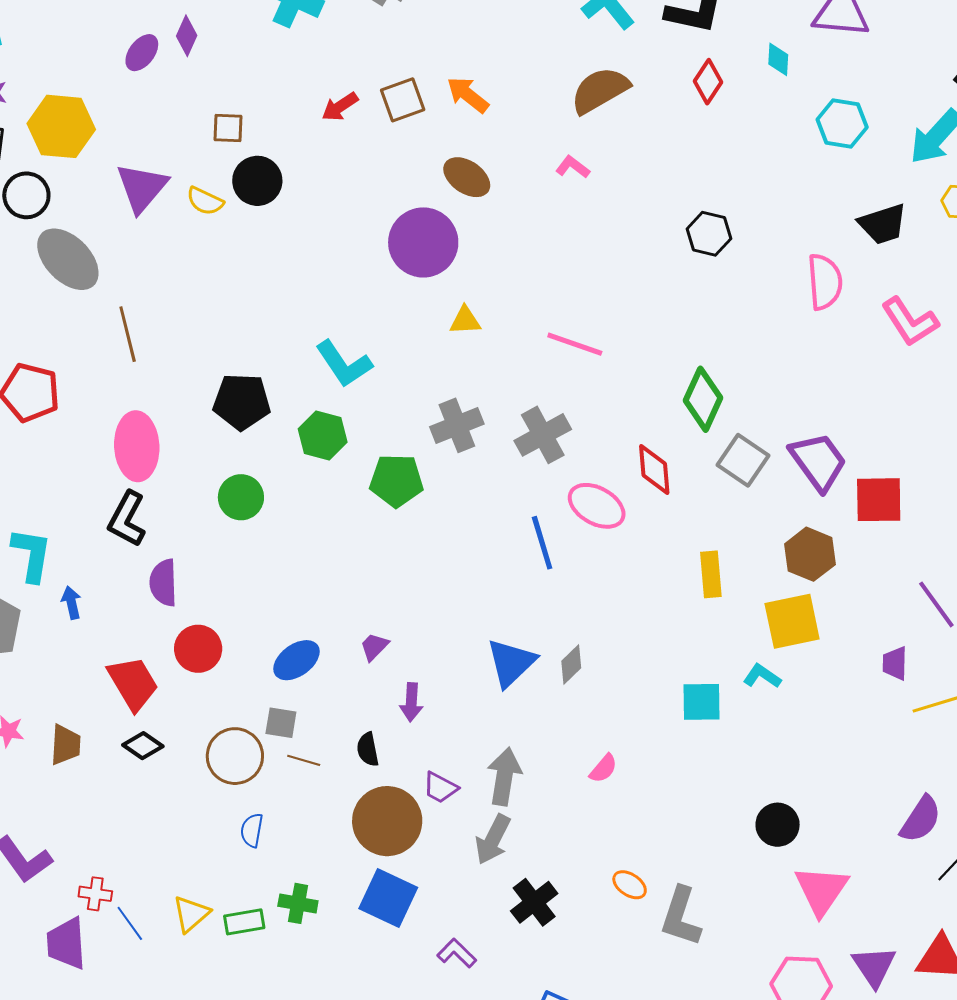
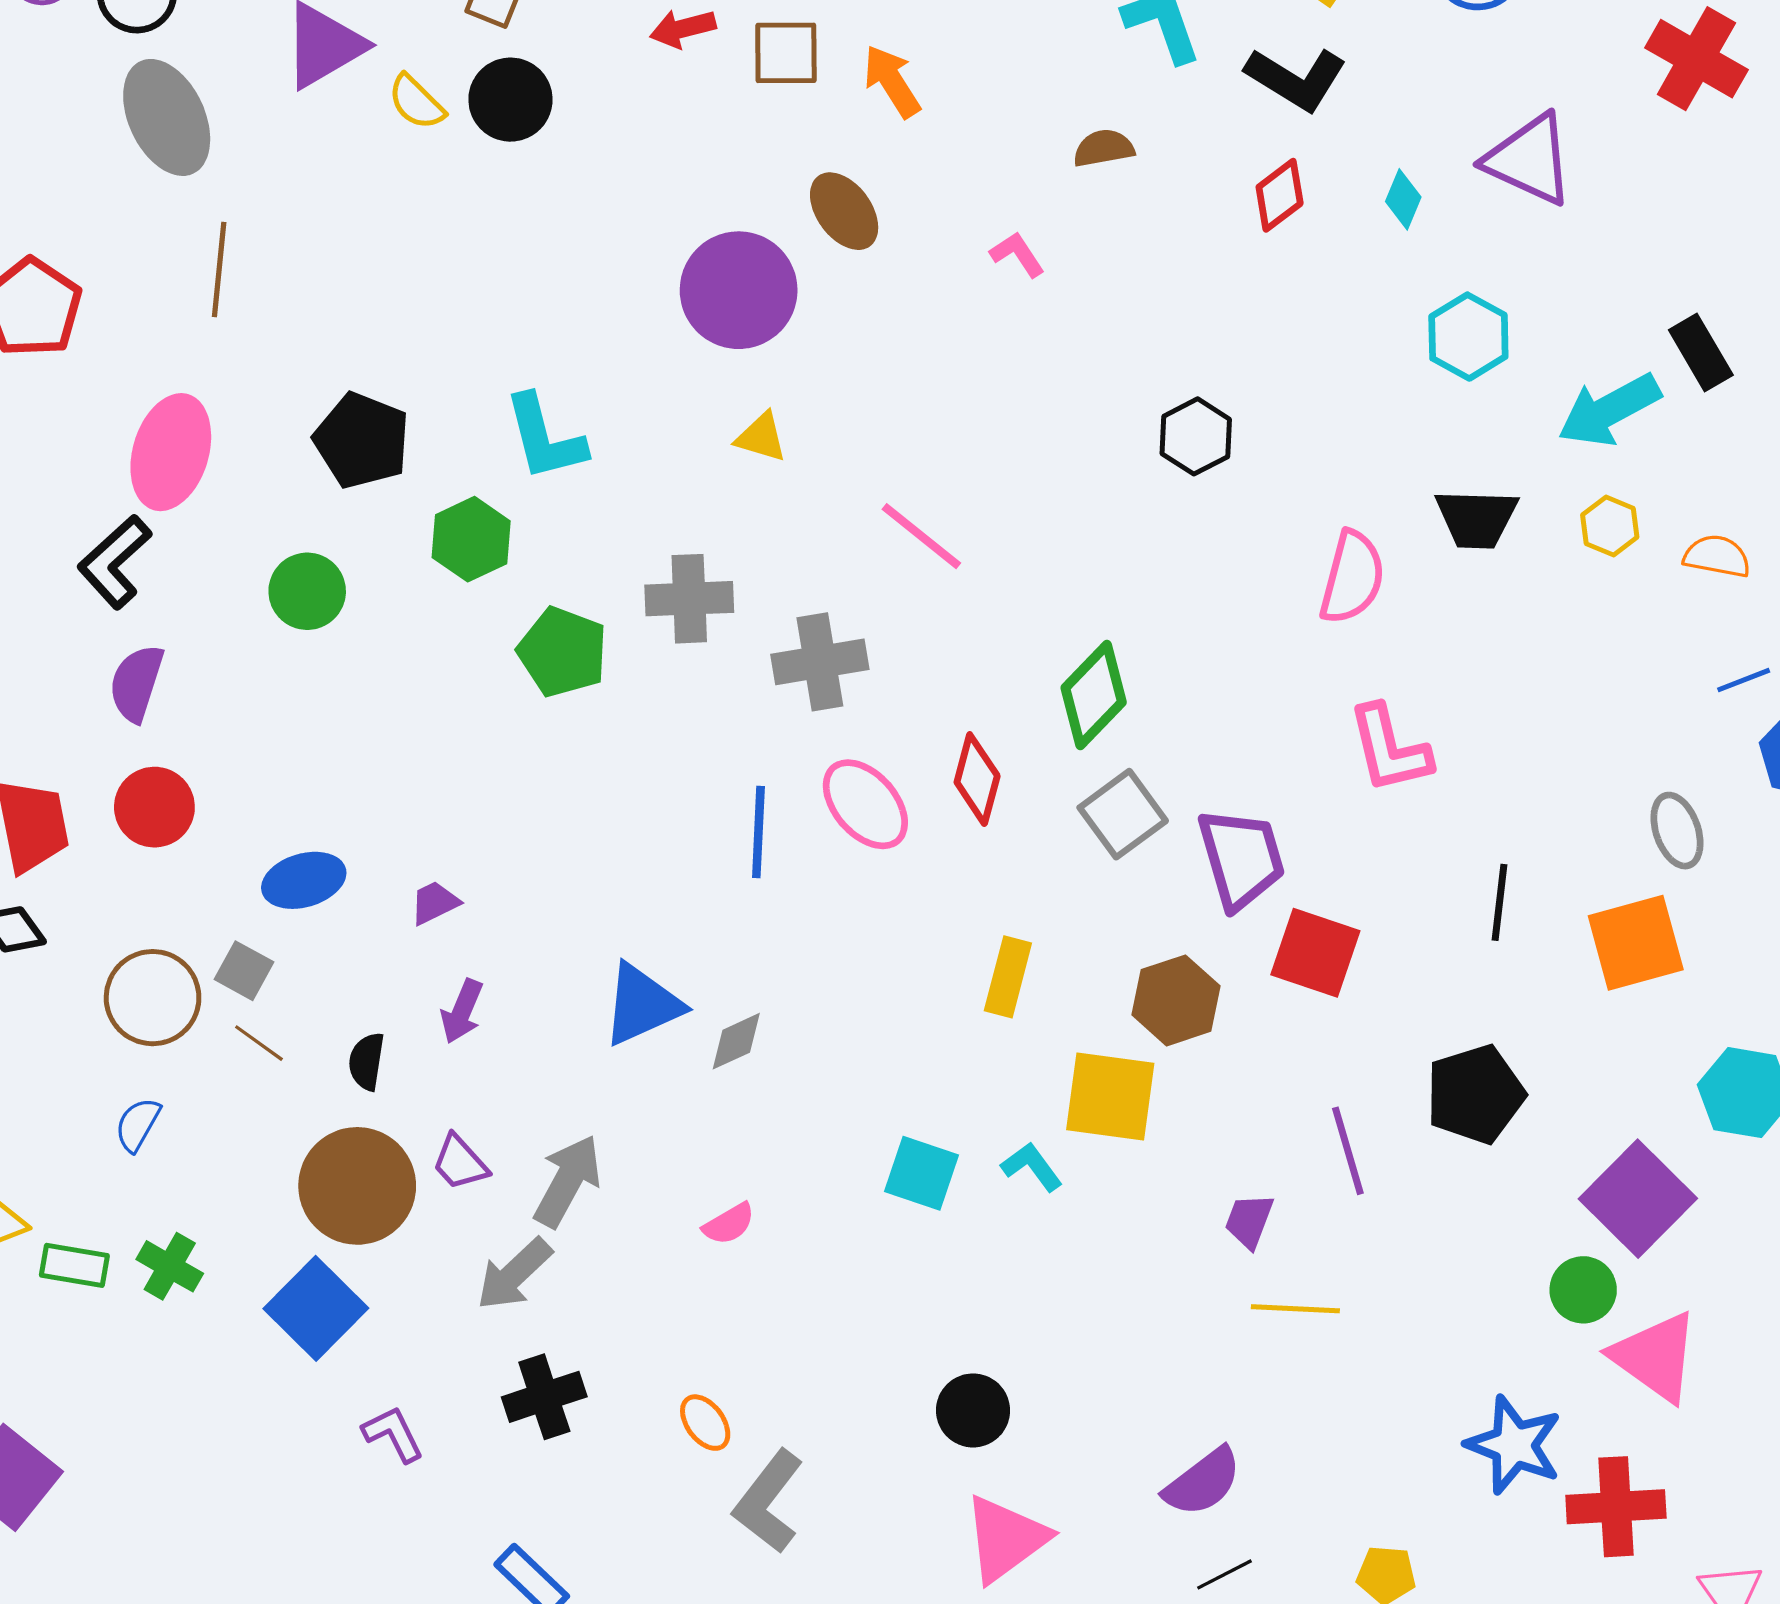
brown semicircle: (600, 90) -> (1104, 148), size x0.6
pink L-shape: (910, 322) -> (1389, 749), moved

